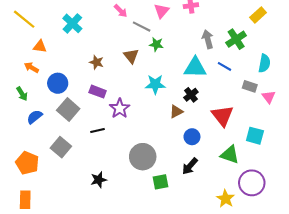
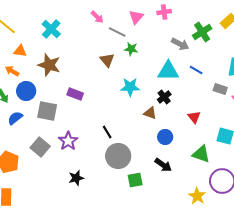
gray arrow: (208, 39) -> (180, 44), turned 132
green cross: (236, 39) -> (202, 32), moved
brown star: (97, 62) -> (49, 65), moved, size x1.6
blue circle: (58, 83) -> (26, 91), moved
purple star: (120, 108) -> (68, 141), moved
gray square: (68, 109) -> (47, 111), turned -30
brown triangle: (176, 112) -> (150, 113), turned 48
red triangle: (222, 116) -> (194, 117), size x0.6
black line: (98, 130) -> (107, 132), moved, turned 72
black arrow: (190, 166) -> (163, 165), turned -96

